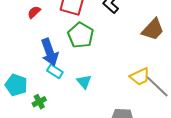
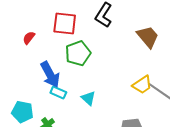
brown trapezoid: (153, 29) -> (148, 37), turned -75
green pentagon: (81, 35) -> (78, 53), turned 30

